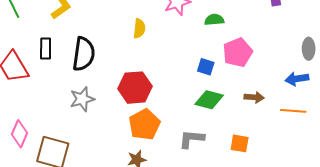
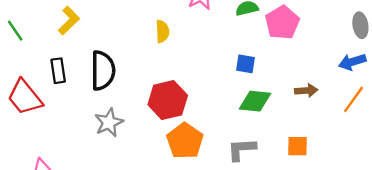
pink pentagon: (238, 52) -> (282, 23), moved
orange line: (293, 111) -> (354, 99), turned -50

